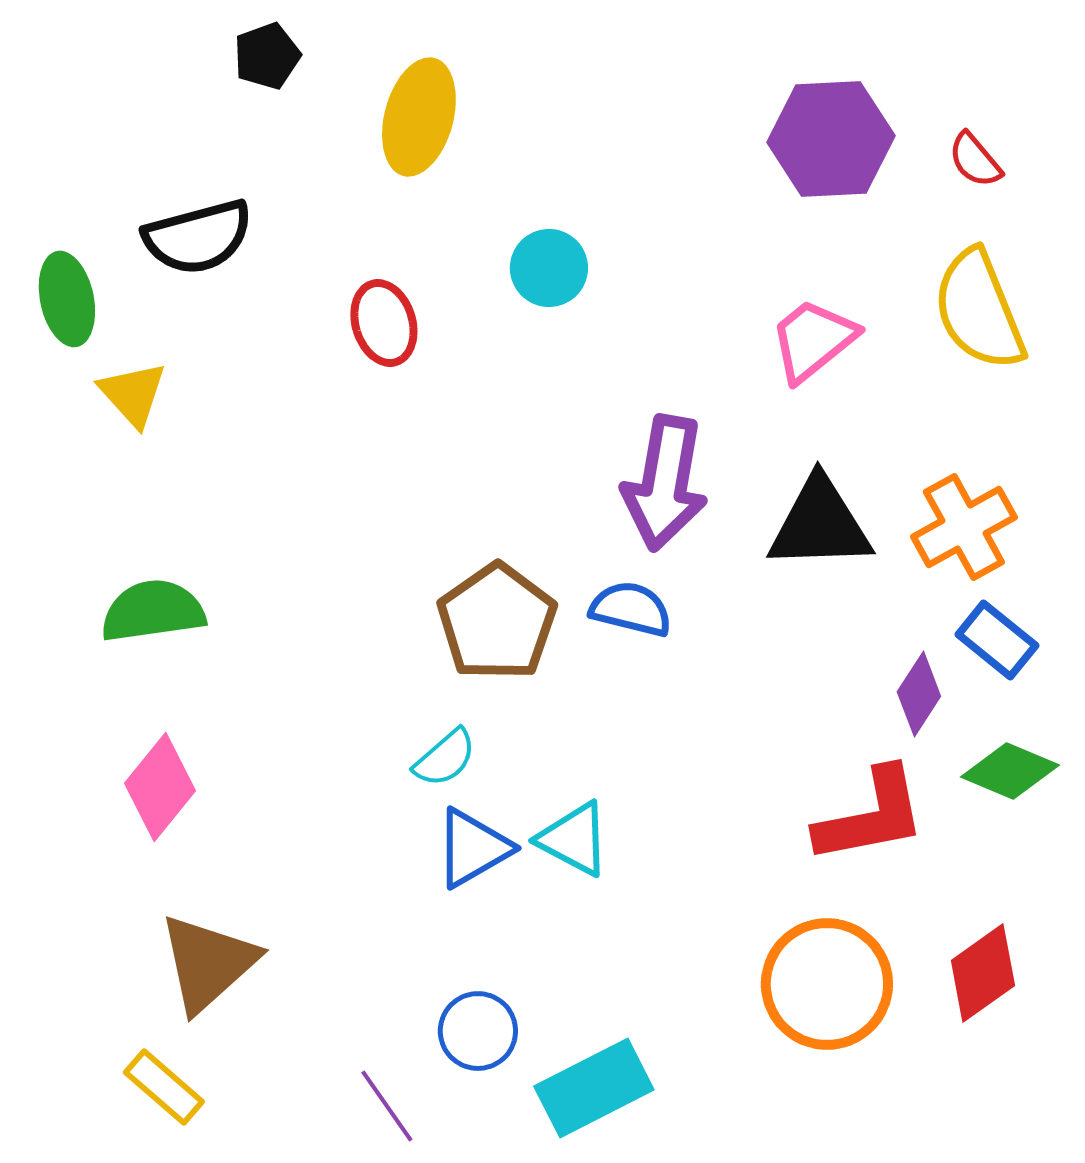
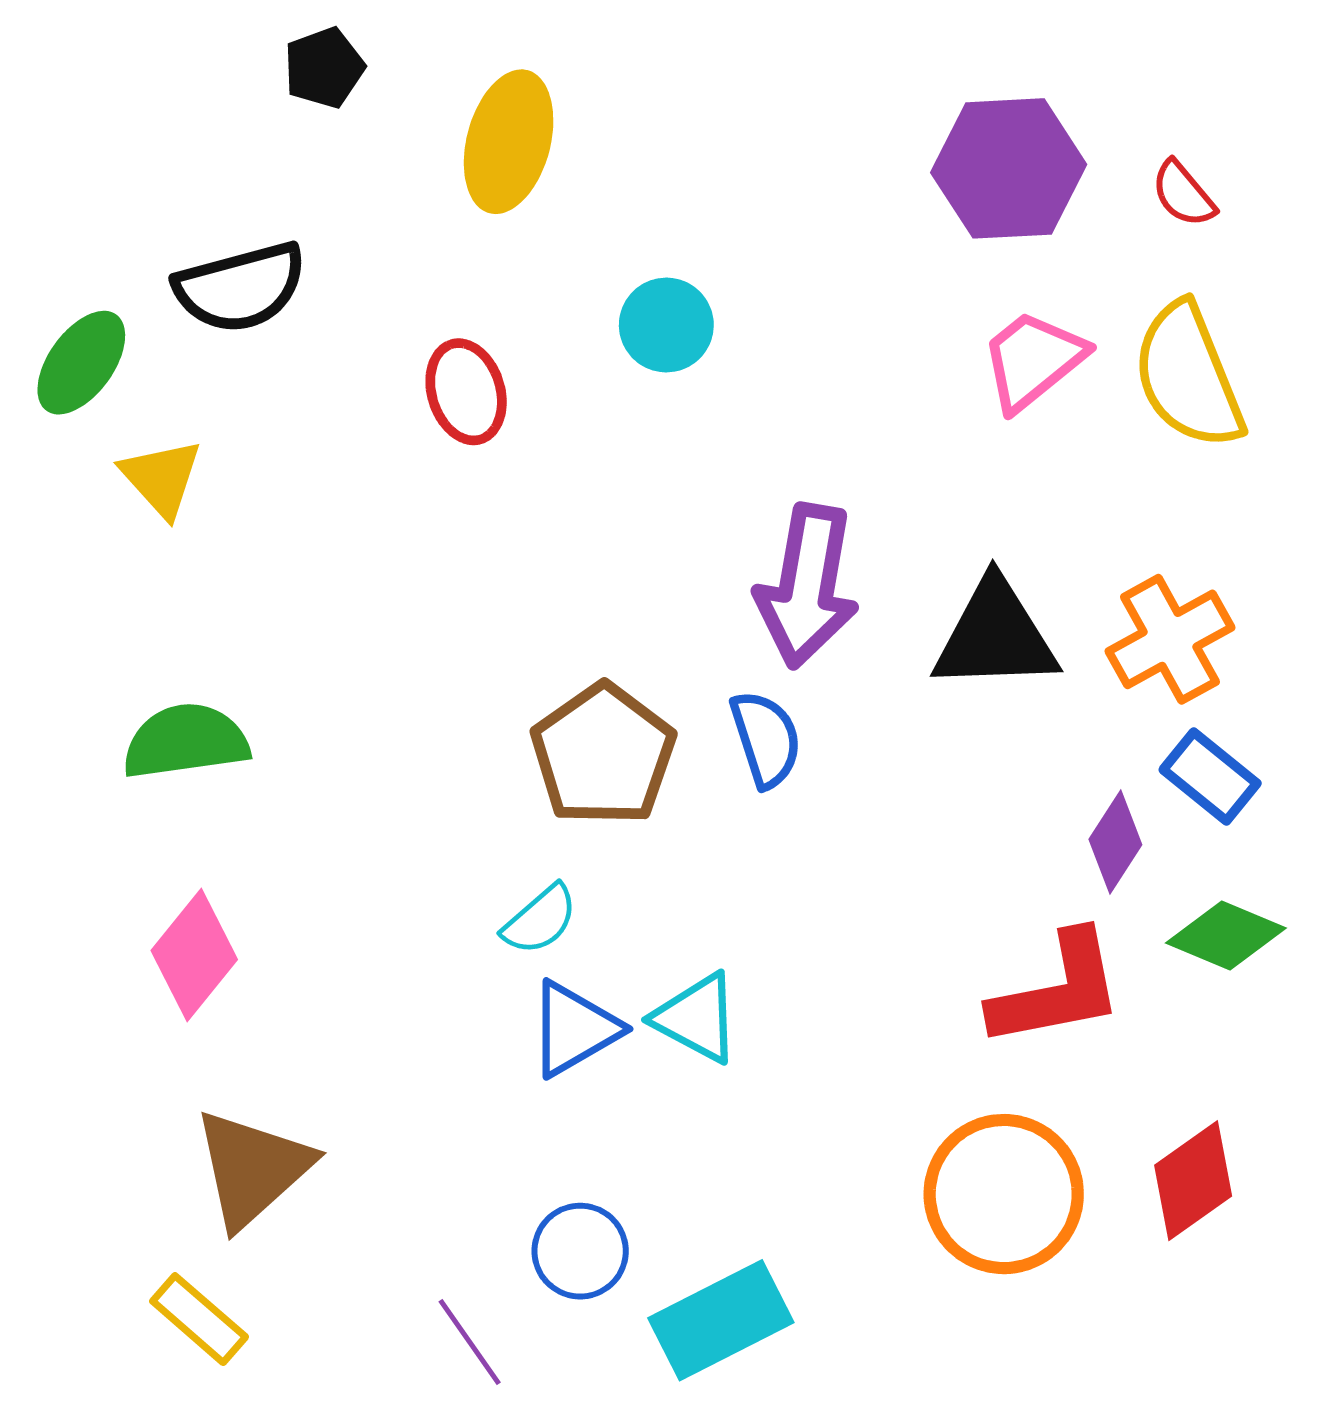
green ellipse: (67, 299) -> (81, 363), turned 48
pink trapezoid: (813, 340) -> (1033, 360), moved
blue semicircle: (631, 609) -> (766, 739), turned 58

